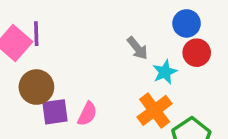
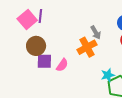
cyan star: (165, 72) -> (108, 75), moved
orange cross: (155, 110) -> (87, 47), moved

